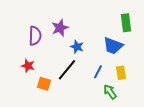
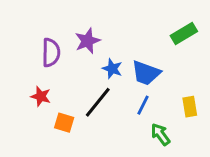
green rectangle: (126, 23) -> (184, 34), turned 66
blue trapezoid: (113, 46) -> (146, 73), moved
yellow rectangle: (121, 73) -> (190, 107), moved

